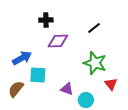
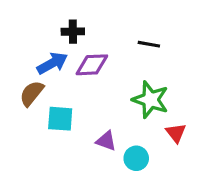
black line: (94, 28) -> (149, 44), turned 48
blue arrow: (22, 58) -> (52, 63), moved
brown semicircle: (16, 89) -> (32, 93), moved

